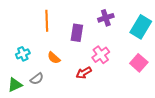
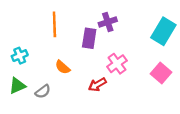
purple cross: (106, 18) -> (108, 22), moved
cyan cross: (23, 54) -> (20, 56), moved
green triangle: (15, 85) -> (17, 86), moved

